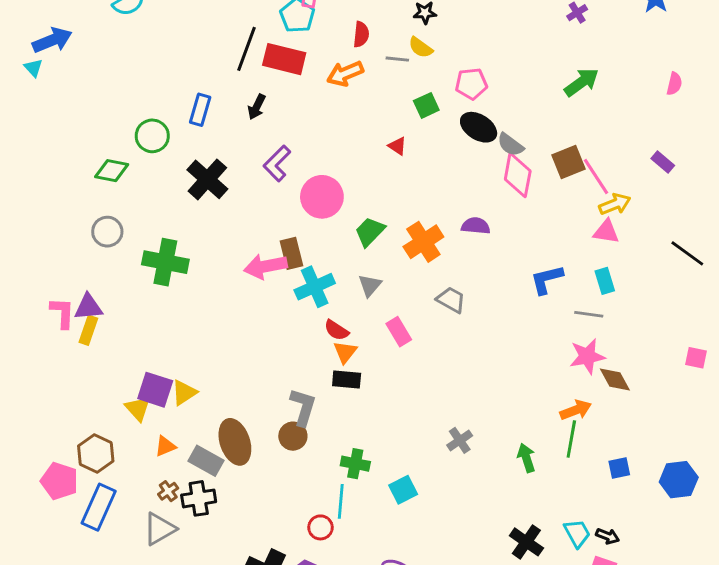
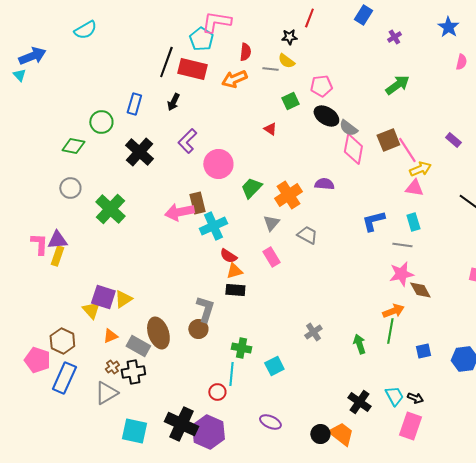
pink semicircle: (674, 84) -> (461, 62), moved
green cross: (165, 262) -> (110, 209), turned 32
gray triangle: (370, 285) -> (271, 223), moved
orange triangle: (345, 352) -> (234, 271), turned 36

